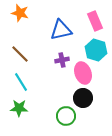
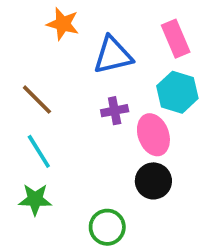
orange star: (20, 13) -> (63, 24), moved
green circle: (66, 116) -> (107, 227), moved

